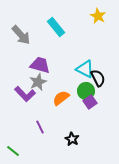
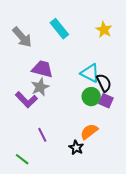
yellow star: (98, 16) -> (104, 30), moved
orange semicircle: (61, 98) -> (89, 132), moved
purple square: (90, 102) -> (106, 101), moved, turned -32
green line: (13, 151) -> (22, 159), moved

